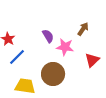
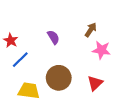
pink star: (65, 47) -> (101, 50), moved
red triangle: (92, 60) -> (95, 83), moved

